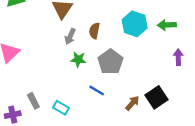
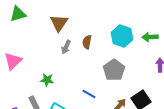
green star: (78, 59) -> (47, 80), moved
gray pentagon: (110, 62) -> (114, 70), moved

